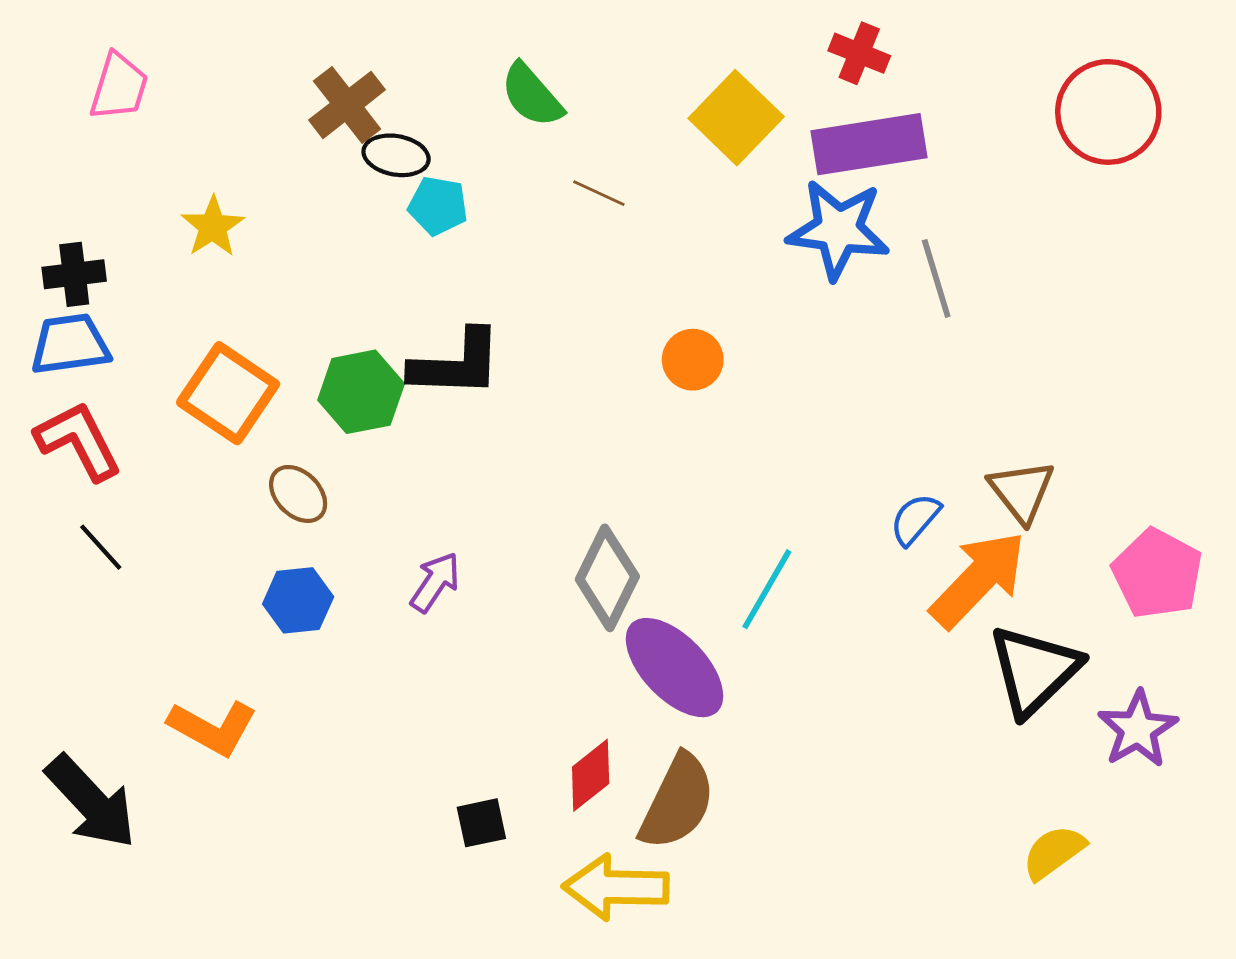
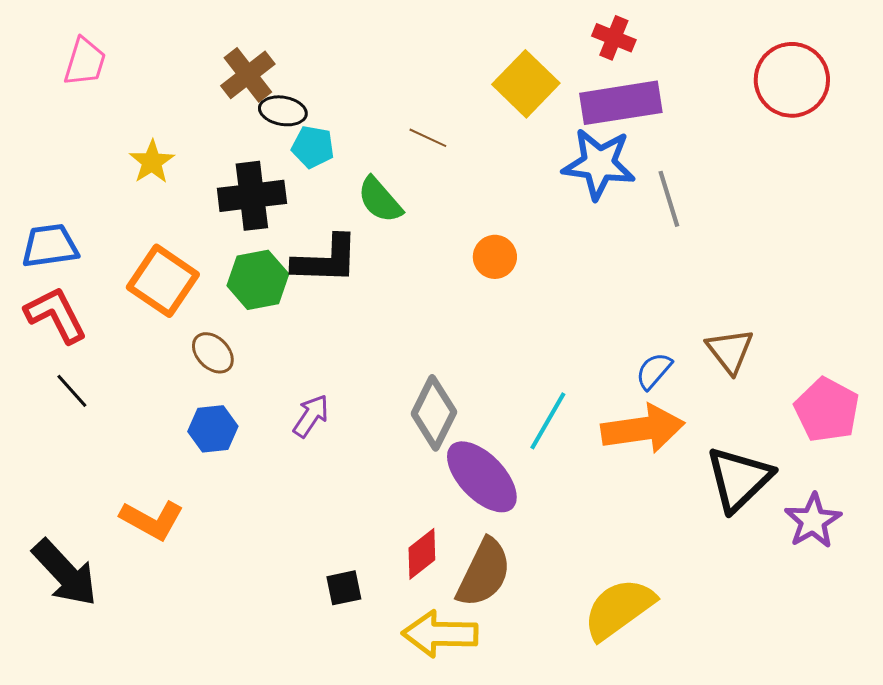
green semicircle: (532, 95) -> (380, 200), moved
black cross: (74, 274) -> (252, 196), moved, size x1.5
orange arrow: (978, 579) -> (643, 429), moved, turned 38
yellow semicircle: (1054, 852) -> (619, 609), moved, size x1.6

